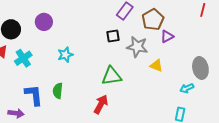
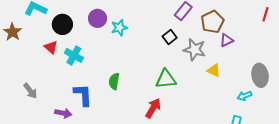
black square: (113, 36) -> (170, 37), turned -32
cyan star: (65, 55) -> (119, 28), moved
cyan cross: (23, 58) -> (74, 55), turned -30
green semicircle: (58, 91) -> (114, 81), moved

